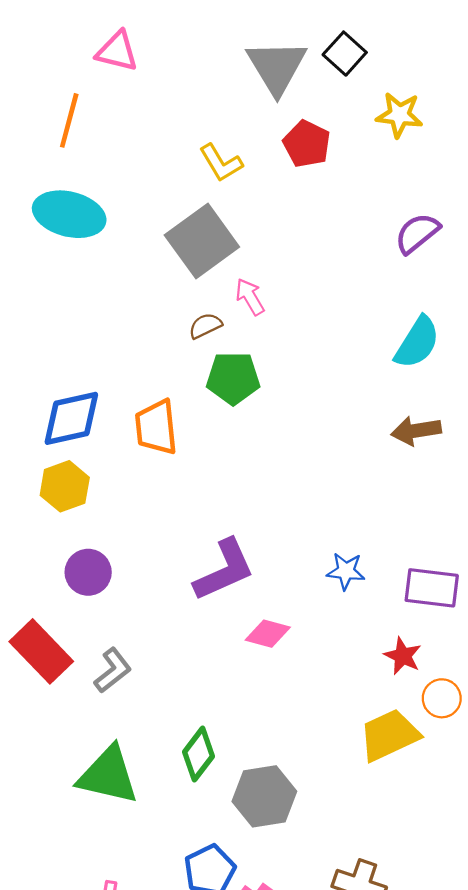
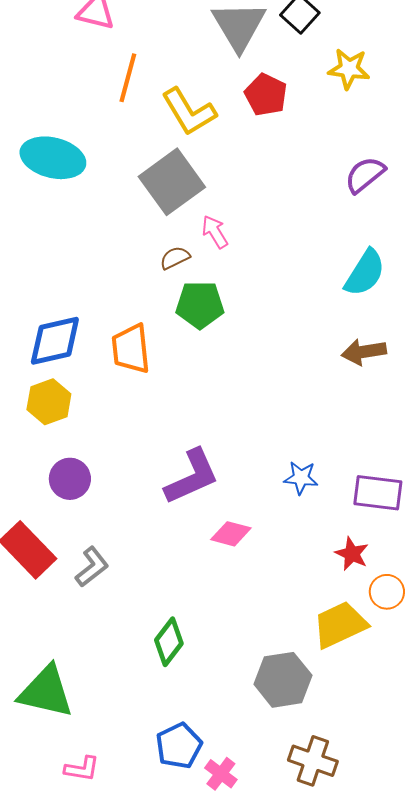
orange line: (69, 120) -> (128, 78), moved
yellow L-shape: (221, 163) -> (189, 112), size x1.4
green triangle: (108, 775) -> (46, 692), moved
gray hexagon: (264, 796) -> (283, 680), moved

